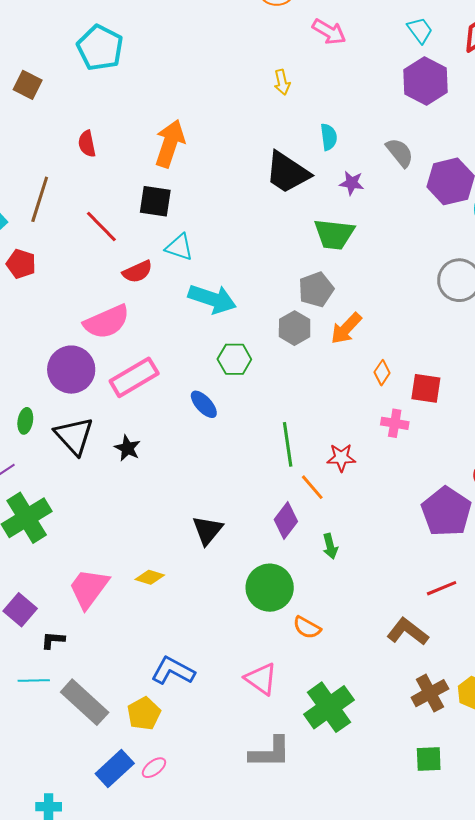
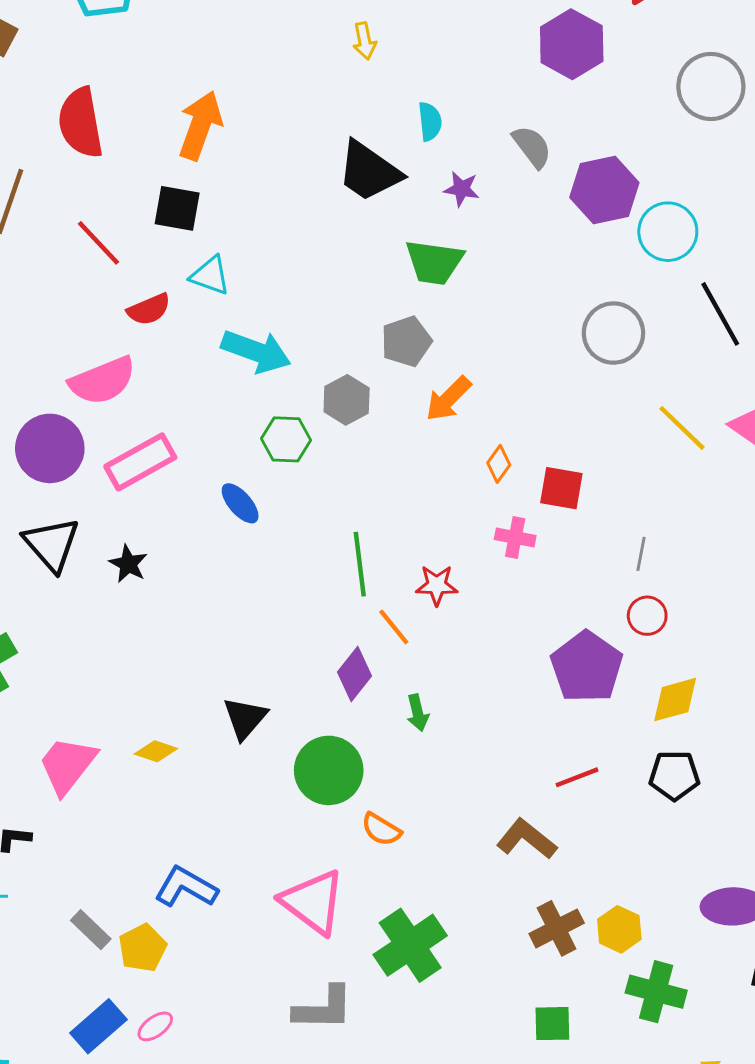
red semicircle: (87, 144) -> (81, 123), size x1.8
gray hexagon: (295, 328) -> (347, 400), moved
black triangle: (207, 530) -> (245, 718), moved
pink triangle: (261, 679) -> (313, 902), size x1.4
gray rectangle: (85, 702) -> (91, 930), moved, size x0.6

